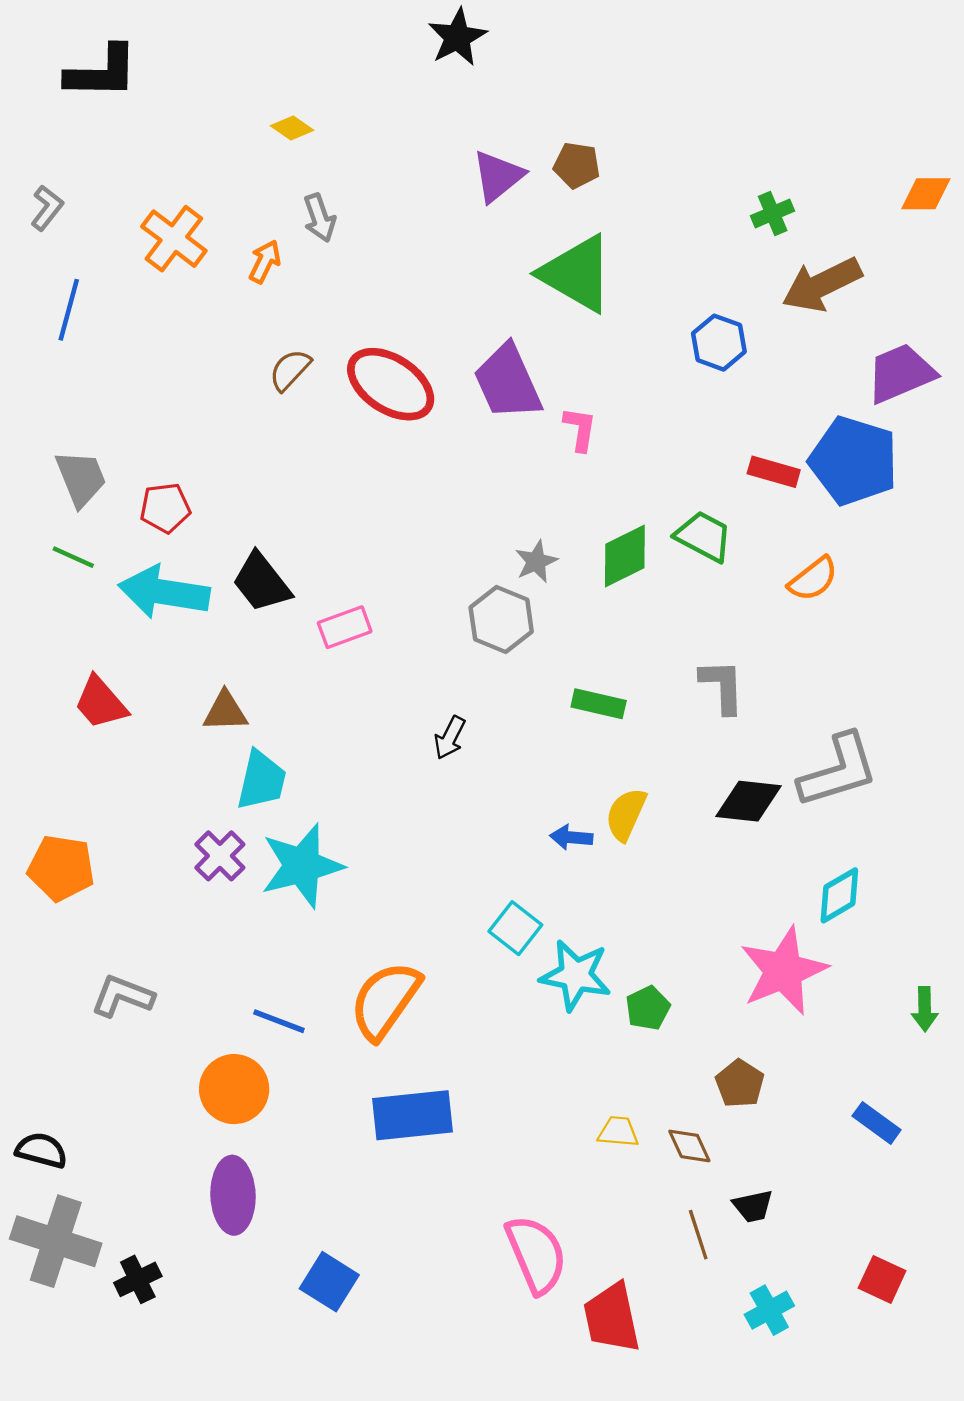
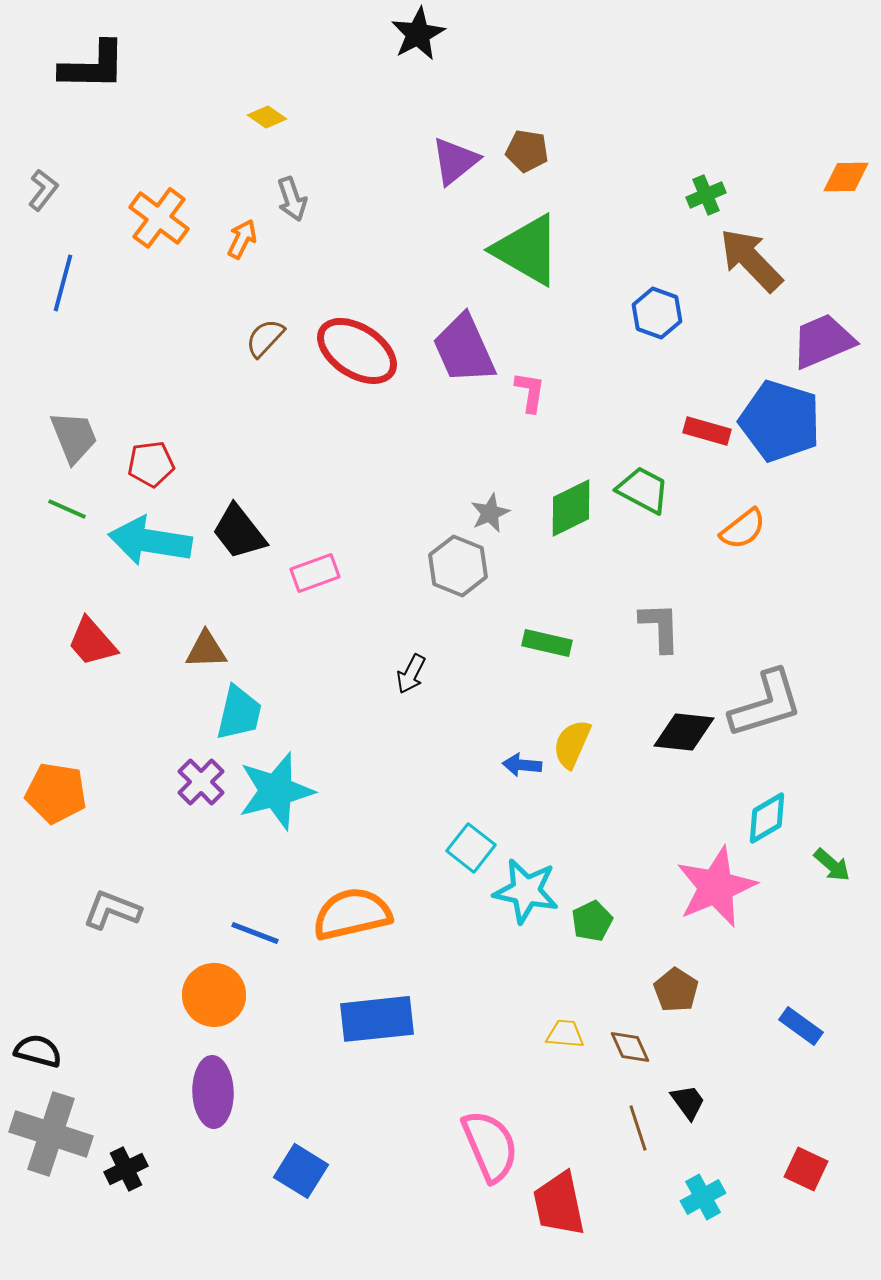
brown arrow: (822, 285) -> (751, 260), turned 72
orange semicircle: (385, 1000) -> (352, 914), turned 42
green arrow: (925, 1009) -> (832, 865), moved, turned -48
black trapezoid: (753, 1206) -> (688, 1102), turned -114

